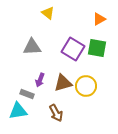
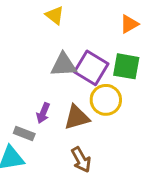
gray triangle: (32, 47) -> (64, 65), moved
yellow circle: (86, 86) -> (106, 100), moved
brown arrow: (56, 113) -> (81, 160), moved

